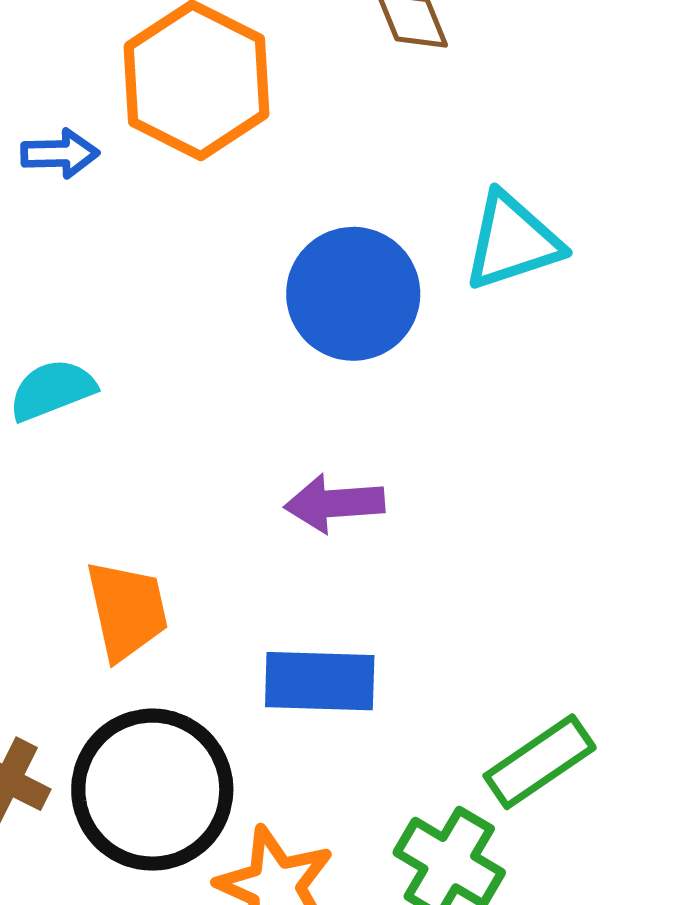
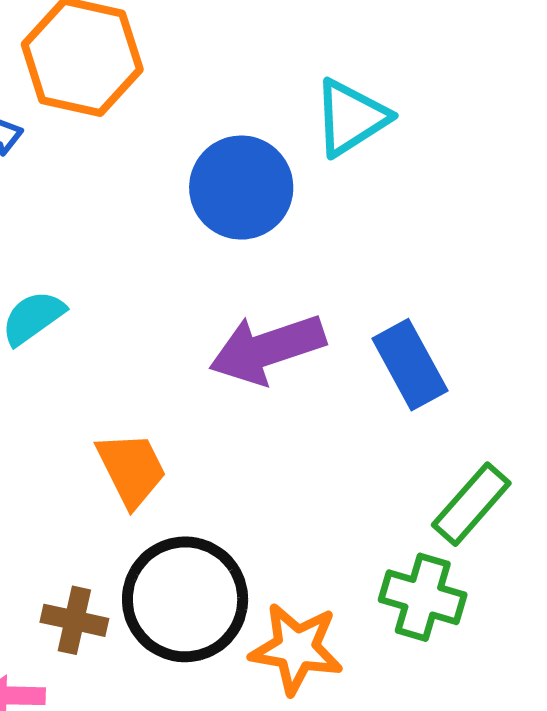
purple arrow: (334, 503) -> (267, 349), size x1.5
blue rectangle: (320, 681) -> (410, 365), moved, turned 74

